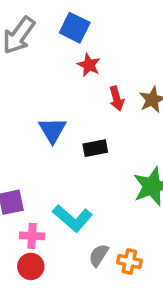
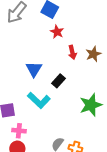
black rectangle: (95, 148) -> (58, 81), turned -40
cyan L-shape: (73, 218) -> (39, 100), moved

